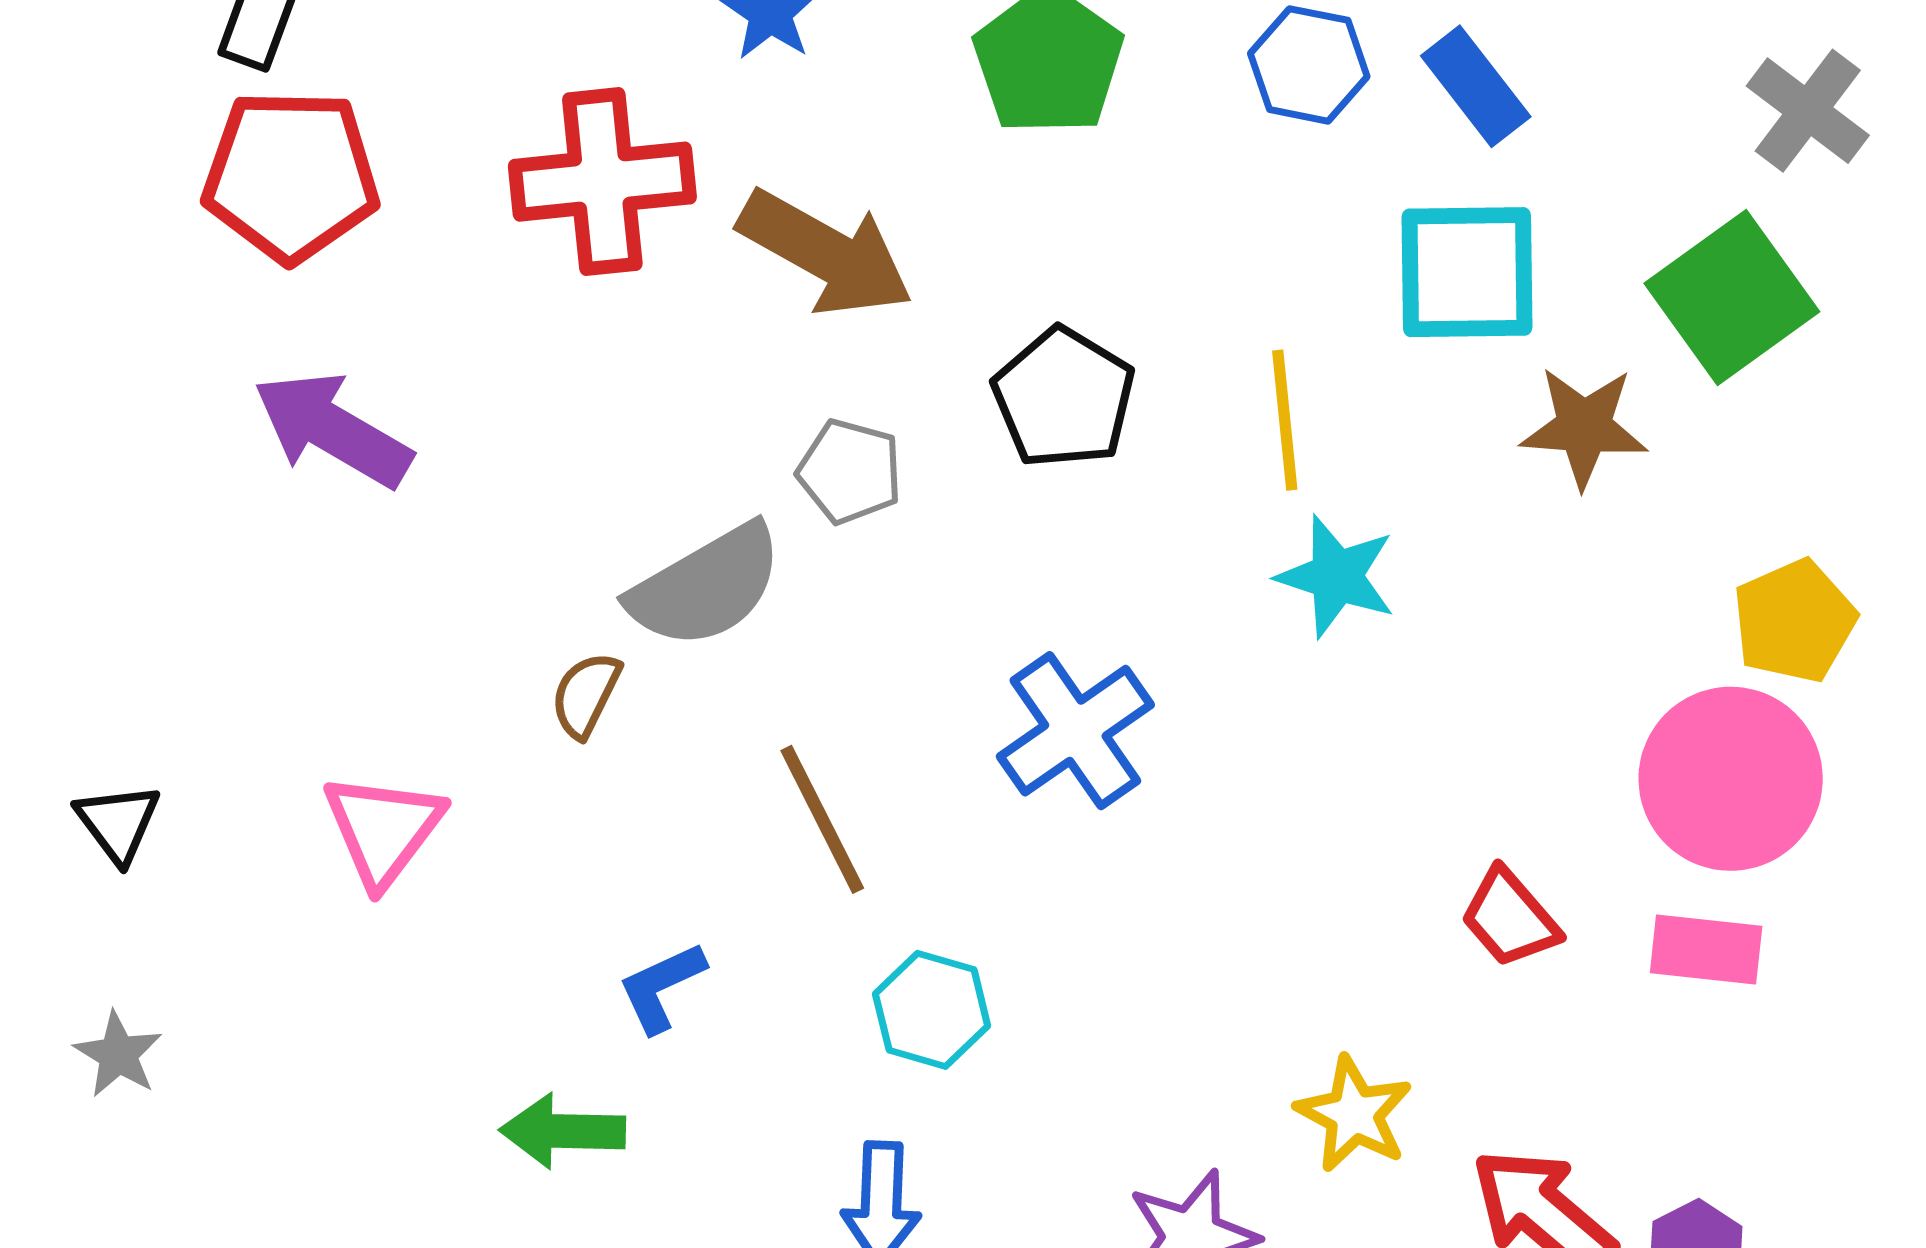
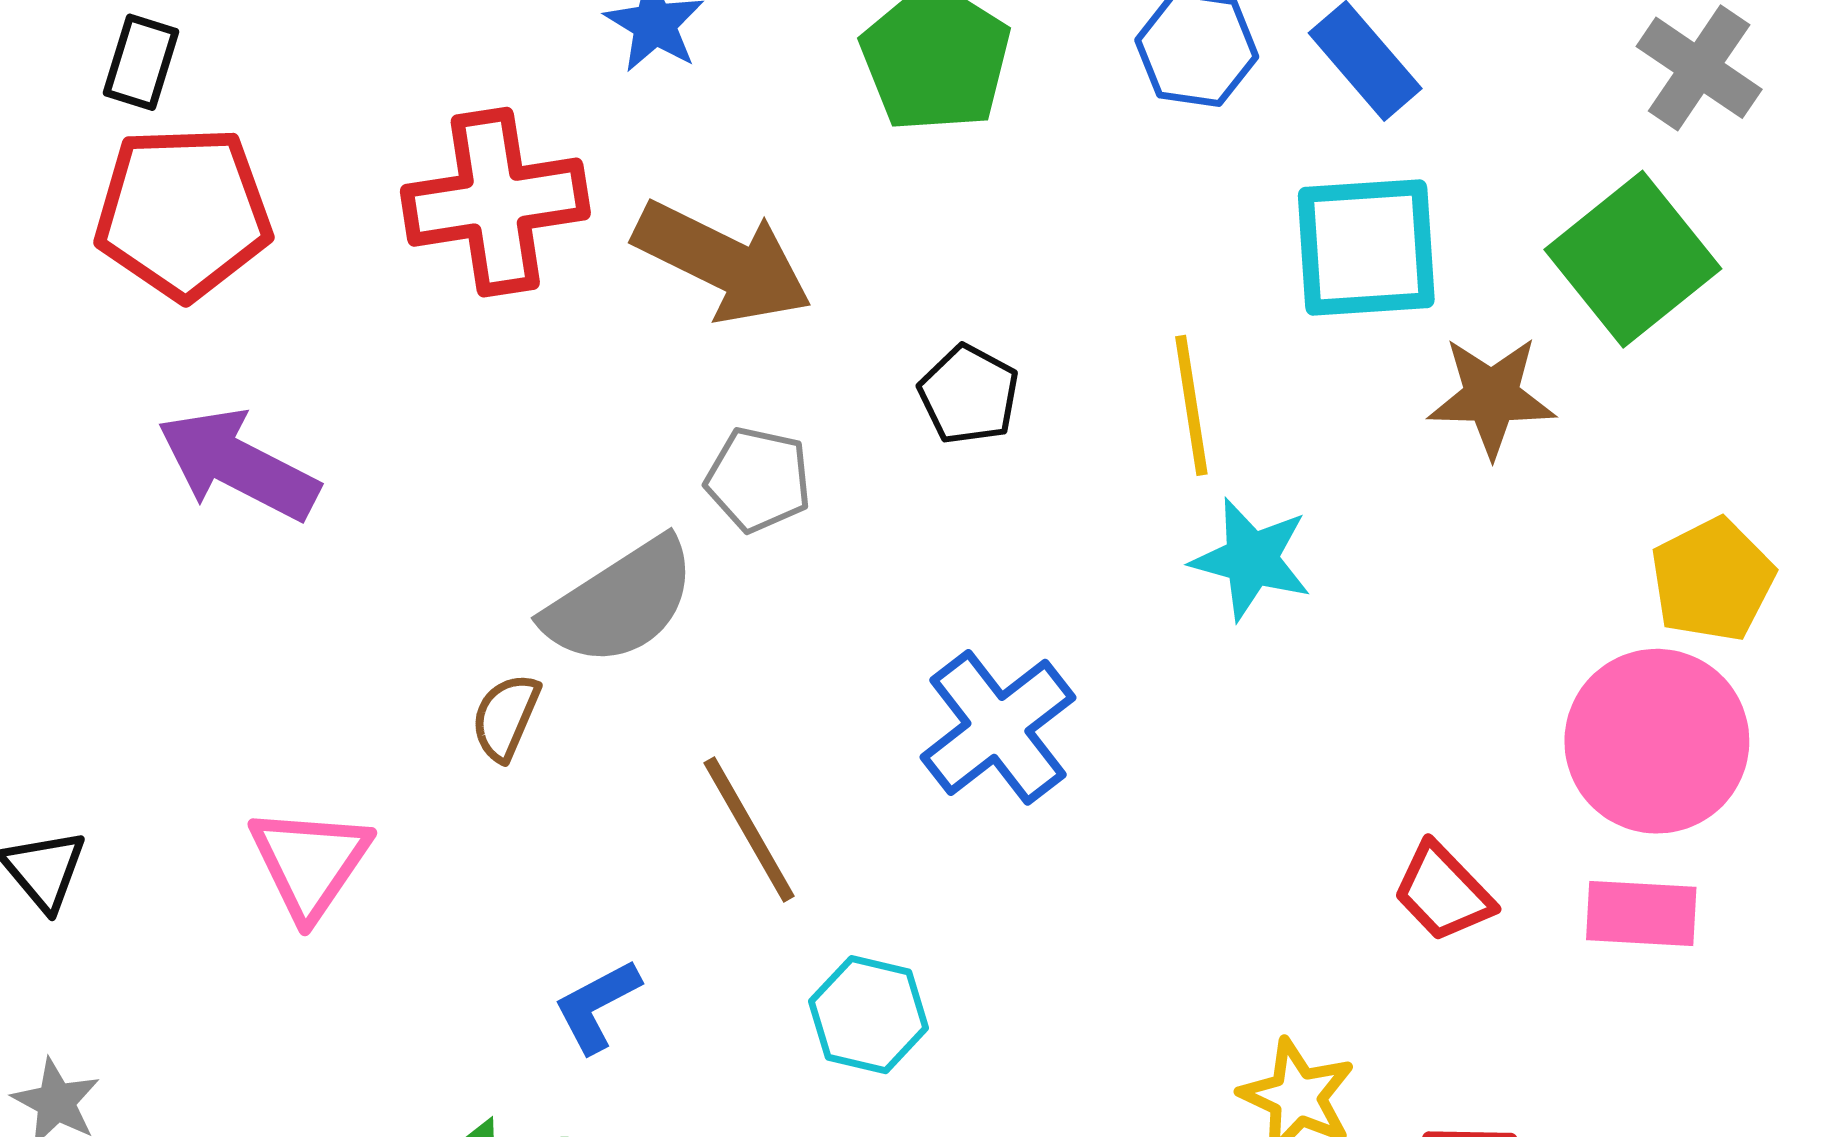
black pentagon: (1064, 398) -> (969, 395), size x0.7

